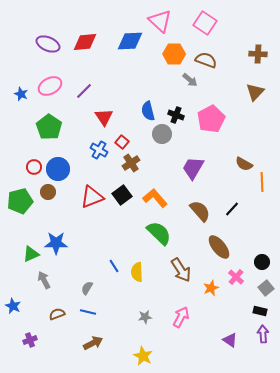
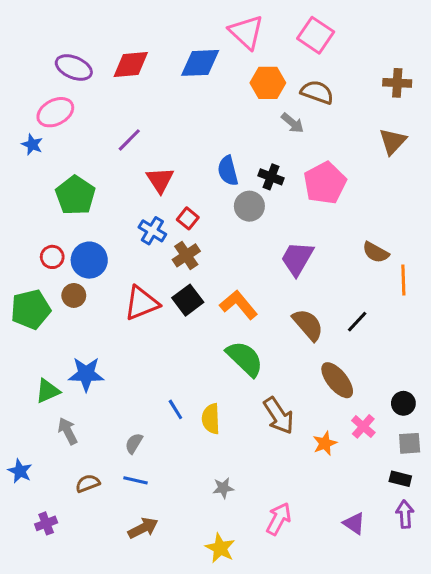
pink ellipse: (50, 86) -> (55, 112), moved
brown cross: (131, 163) -> (186, 255), moved
gray square: (266, 288) -> (410, 443), turned 35
pink arrow: (181, 317) -> (279, 519), moved

